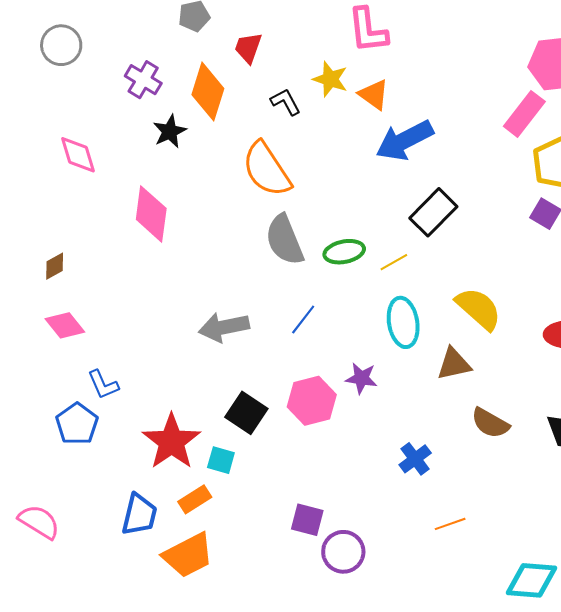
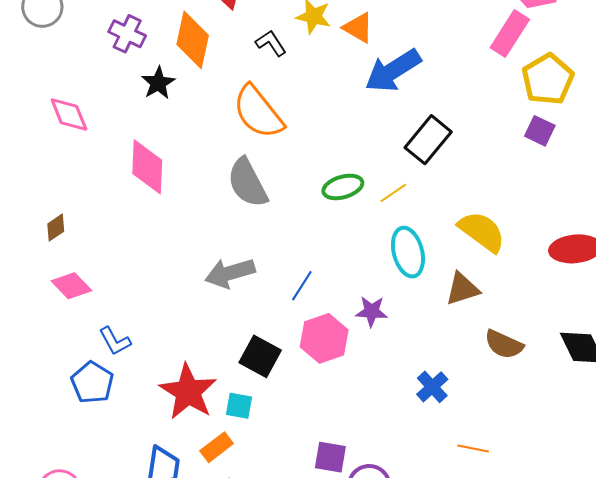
gray semicircle: (285, 240) -> (247, 183), moved
blue line: (303, 319) -> (302, 286), moved
orange line: (450, 524) -> (473, 448), turned 36

